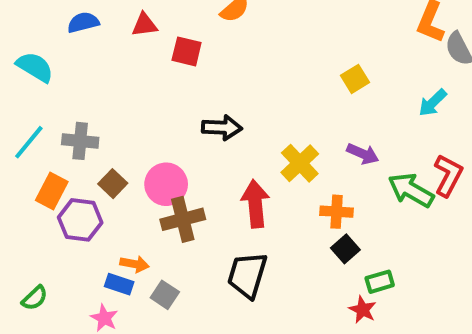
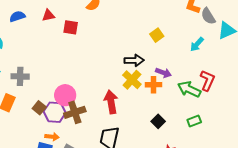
black arrow: (222, 128) -> (134, 60), moved
brown square: (113, 184) -> (39, 108), moved
orange cross: (337, 212) -> (154, 85), moved
purple hexagon: (80, 220) -> (55, 112), moved
green rectangle: (380, 282) -> (194, 121), moved

